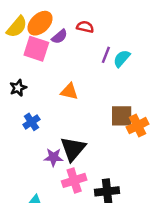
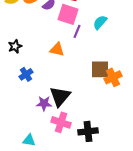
pink square: (36, 49) -> (68, 14), moved
purple line: (106, 55) -> (77, 31), moved
pink cross: (74, 180) -> (61, 122), turned 36

